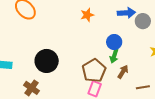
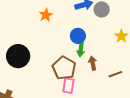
black circle: (47, 61) -> (18, 56), moved
brown arrow: (123, 72) -> (93, 63), turned -32

